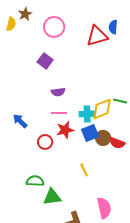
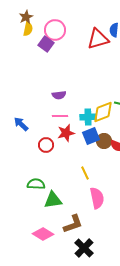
yellow semicircle: (11, 24) -> (28, 29), moved
purple square: (45, 61) -> (46, 44), moved
pink semicircle: (104, 208) -> (97, 198), moved

